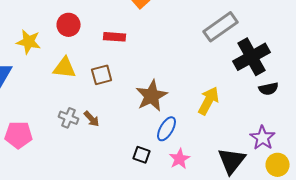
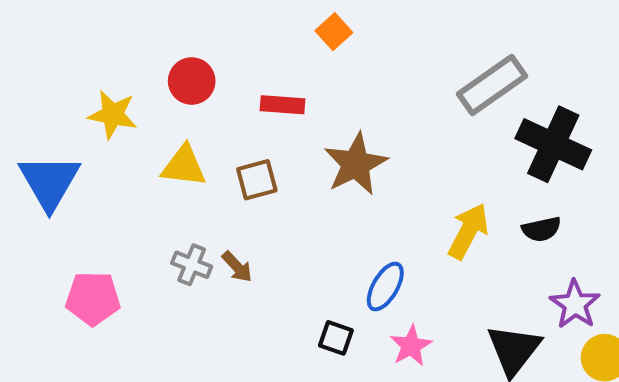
black cross: (252, 57) -> (553, 144), turned -36
black semicircle: (268, 89) -> (541, 229), moved
brown star: (152, 96) -> (356, 164), moved

